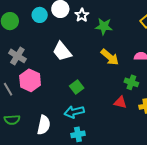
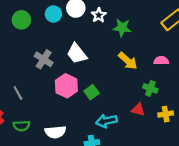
gray cross: (17, 56) -> (44, 59), moved
pink hexagon: (30, 80) -> (66, 86), moved
cyan arrow: (74, 112) -> (106, 121), moved
white semicircle: (44, 125) -> (55, 132), turned 72

